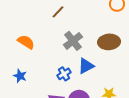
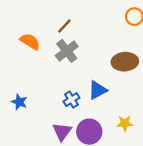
gray cross: (73, 41) -> (67, 51), moved
orange semicircle: (26, 42) -> (30, 41), moved

